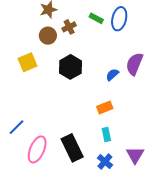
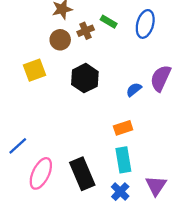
green rectangle: (96, 18) -> (109, 22), moved
cyan rectangle: (106, 135) -> (123, 160), size x1.5

